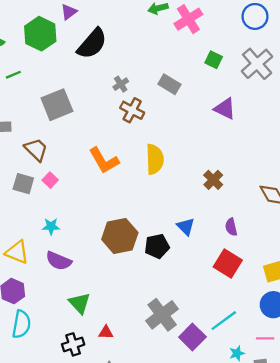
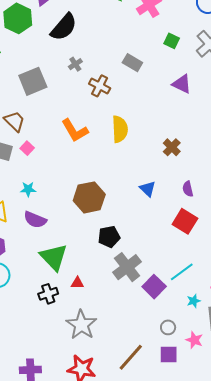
gray cross: (121, 84) -> (75, 64), moved
black pentagon: (157, 246) -> (109, 237), moved
green triangle: (79, 303) -> (54, 257), size x1.4

